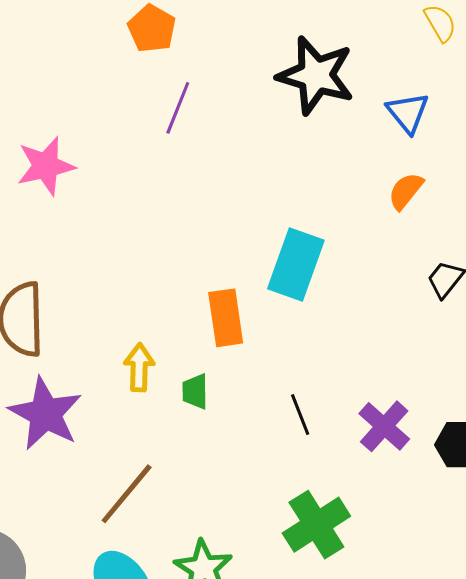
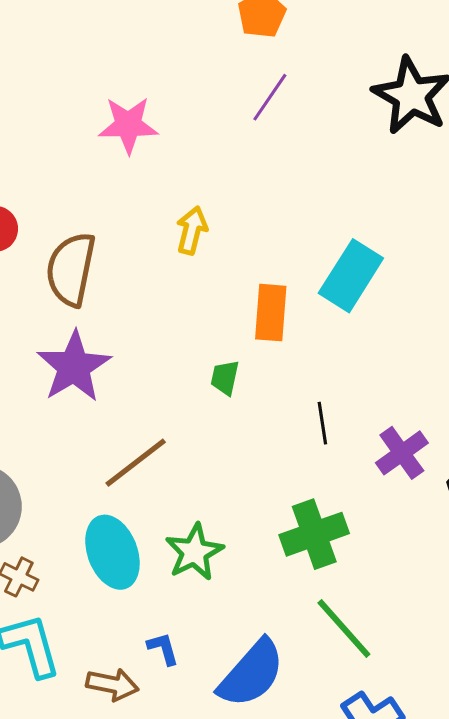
yellow arrow: (139, 367) -> (192, 230), moved

